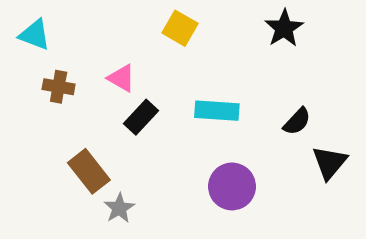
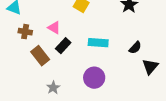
brown rectangle: (89, 171) -> (40, 56), moved
purple circle: (232, 186) -> (94, 78), moved

